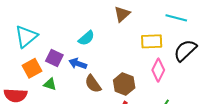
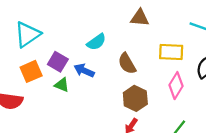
brown triangle: (122, 14) -> (140, 18), turned 42
green triangle: (50, 84) -> (62, 85), moved
brown semicircle: (93, 84) -> (127, 64), moved

